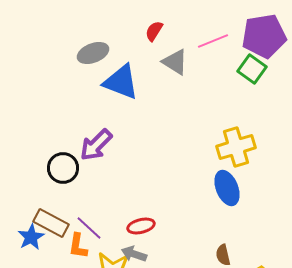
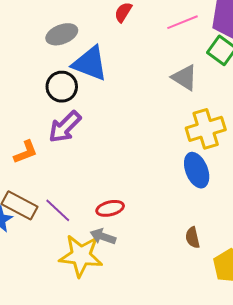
gray triangle: (175, 62) -> (185, 78), moved
black circle: (63, 168) -> (62, 87), moved
orange L-shape: (78, 246) -> (26, 152), moved, turned -120

